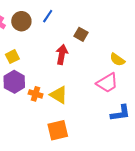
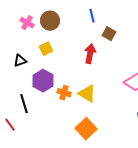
blue line: (48, 16) -> (92, 16), moved, turned -48
yellow square: (12, 57) -> (46, 49), moved
orange square: (58, 130) -> (86, 129), turned -30

